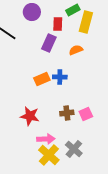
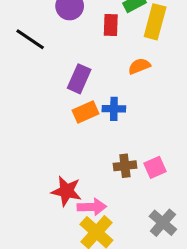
purple rectangle: (49, 43) -> (79, 79), moved
red star: (30, 116) -> (66, 191), moved
gray cross: (74, 149) -> (163, 223), moved

